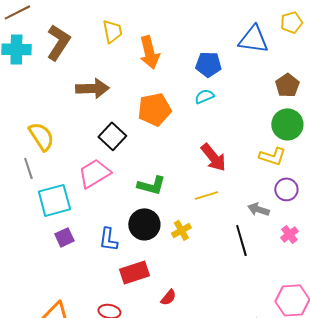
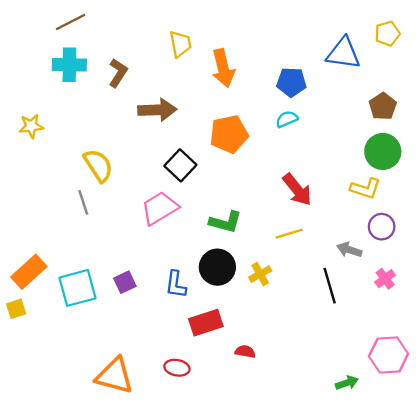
brown L-shape: (58, 42) -> (118, 73), moved, size x0.7
cyan square: (54, 200) -> (77, 288), moved
red semicircle: (168, 297) -> (245, 352), turned -120

